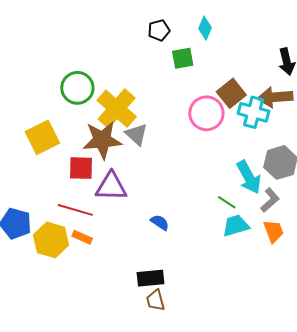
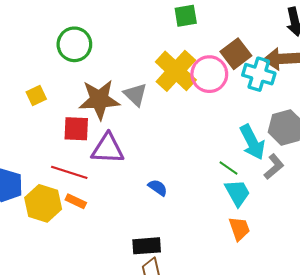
yellow cross: (117, 109) -> (176, 71), moved
yellow square: (42, 137) -> (36, 96), size x0.6
cyan trapezoid: (236, 226) -> (237, 193), turned 76
orange trapezoid: (274, 231) -> (239, 229), moved

